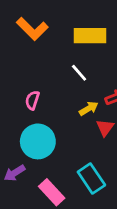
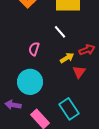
pink semicircle: (32, 100) -> (34, 49), moved
purple arrow: (14, 173) -> (13, 105), turned 42

